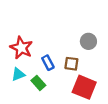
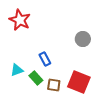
red star: (21, 48) -> (20, 20), moved
brown square: (71, 64) -> (54, 85), moved

